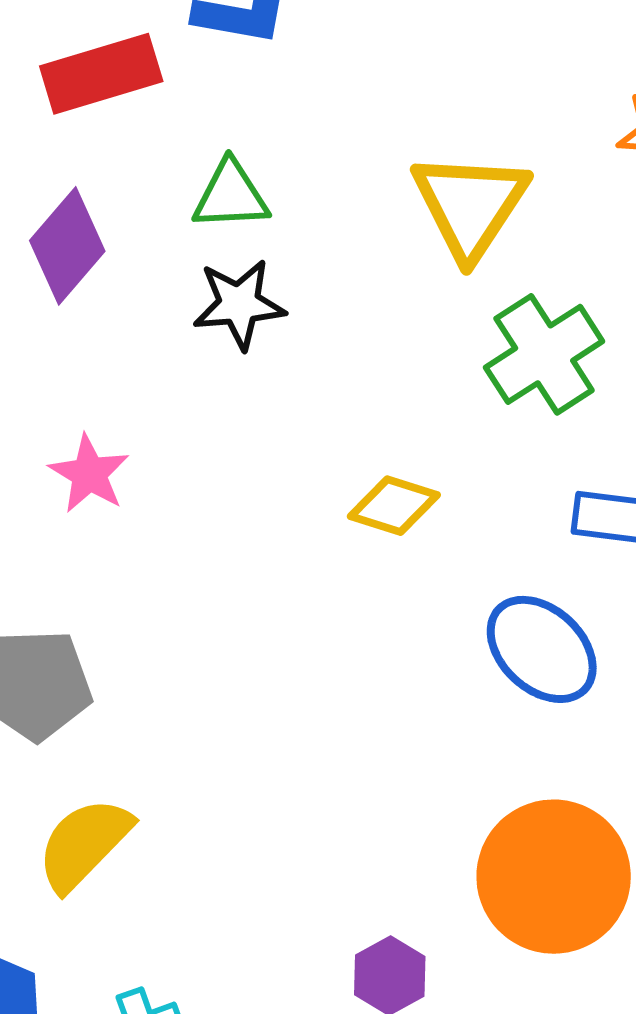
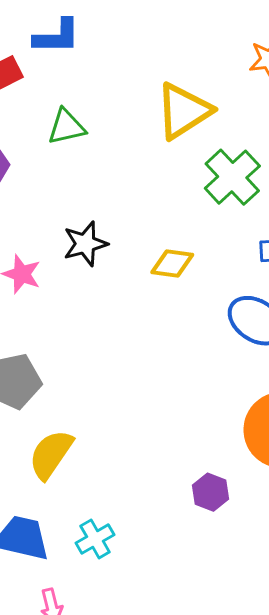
yellow triangle: (470, 205) -> (184, 111), turned 34
black star: (239, 304) -> (85, 244), moved

